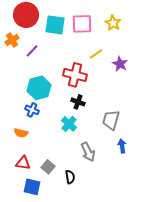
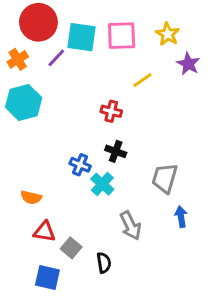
purple line: (32, 51) -> (56, 58), moved
purple star: (120, 64) -> (188, 64), moved
red cross: (75, 75) -> (111, 111), size x0.6
cyan hexagon: (39, 88) -> (24, 102), moved
blue cross: (32, 110) -> (80, 165), moved
red triangle: (23, 163) -> (44, 232), moved

